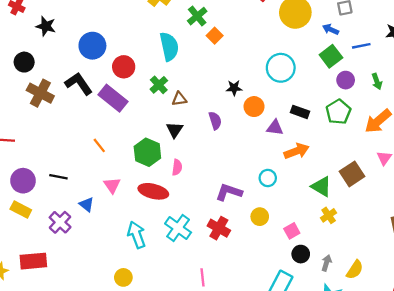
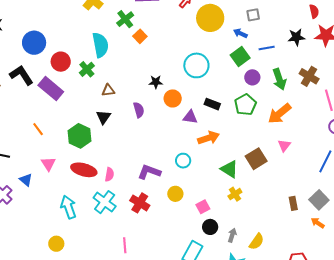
green arrow: (377, 81) -> (279, 79), size x1.5
green cross: (159, 85) -> (87, 69), moved
pink semicircle: (177, 167) -> (109, 174), moved

